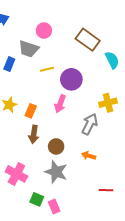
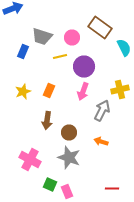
pink circle: (44, 31) -> (72, 38), moved
pink arrow: (60, 104) -> (83, 92), moved
orange rectangle: (31, 111) -> (49, 90), moved
red line: (106, 190) -> (112, 188), moved

